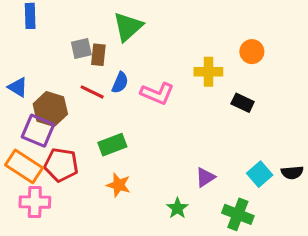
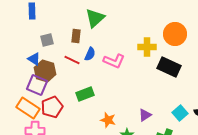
gray square: (81, 49) -> (47, 40), moved
orange circle: (252, 52) -> (175, 34), size x1.5
blue triangle: (18, 87) -> (34, 59), moved
black rectangle: (243, 103) -> (169, 67), size x1.6
red pentagon: (61, 165) -> (52, 107), turned -30
orange star: (119, 185) -> (108, 120), moved

